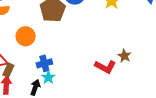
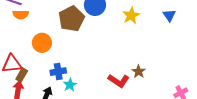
cyan star: (48, 77) -> (70, 85), moved

